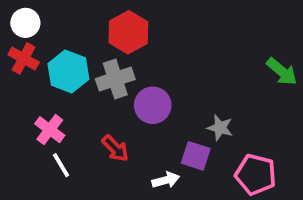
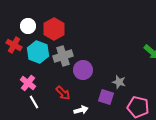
white circle: (25, 23) -> (28, 26), moved
red hexagon: (128, 32) -> (54, 29), moved
white arrow: (166, 180) -> (81, 110), moved

